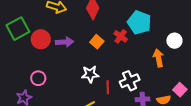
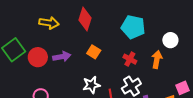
red cross: (121, 36) -> (130, 59), moved
orange arrow: (158, 58) -> (157, 59), turned 30
pink square: (180, 90) -> (183, 88), turned 32

